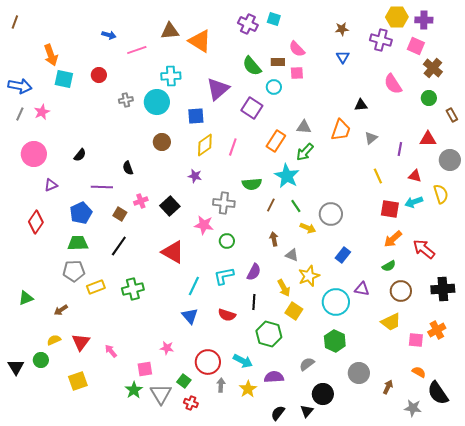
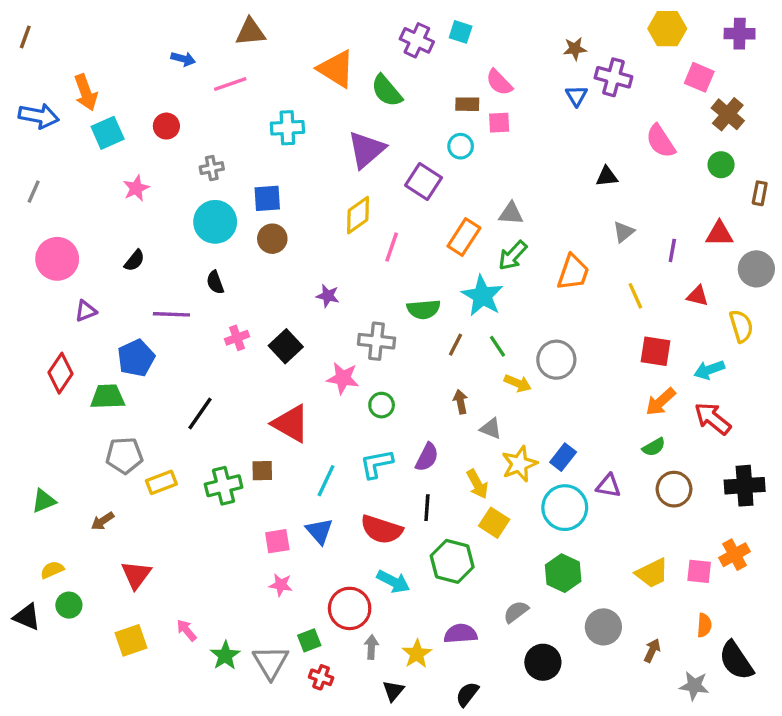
purple cross: (424, 20) -> (740, 34), moved
brown triangle: (170, 31) -> (250, 32), moved
purple cross: (381, 40) -> (613, 77), moved
green semicircle: (252, 66) -> (387, 91), moved
cyan square: (64, 79) -> (108, 133), turned -36
blue arrow: (20, 86) -> (39, 116), moved
cyan circle: (157, 102) -> (215, 222), moved
pink star: (42, 112) -> (136, 188), moved
brown rectangle: (452, 115) -> (760, 193), turned 40
blue square: (196, 116) -> (267, 198), moved
orange trapezoid: (341, 130) -> (573, 272), moved
yellow diamond: (205, 145) -> (358, 215), moved
cyan arrow: (414, 202) -> (709, 370), moved
brown square: (120, 214) -> (262, 471), moved, turned -32
green trapezoid: (78, 243) -> (108, 397), moved
blue rectangle: (343, 255) -> (563, 457), moved
red semicircle: (227, 315) -> (382, 529), size x1.4
yellow trapezoid: (391, 322) -> (652, 573), moved
yellow semicircle: (54, 340) -> (52, 570), moved
pink arrow: (111, 351) -> (187, 630), moved
cyan arrow: (243, 361) -> (393, 582), moved
black triangle: (16, 367) -> (27, 617), turned -36
pink square: (145, 369) -> (277, 541), moved
orange semicircle: (419, 372) -> (704, 625), turned 64
green square: (184, 381) -> (309, 640), turned 32
black triangle: (307, 411) -> (393, 691), moved

